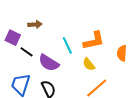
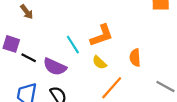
brown arrow: (35, 24) -> (27, 12), moved, turned 64
orange semicircle: (122, 53) -> (135, 58), moved

